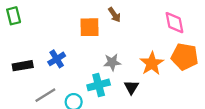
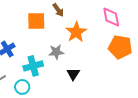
orange star: (152, 63) -> (76, 32), moved
cyan cross: (99, 85) -> (33, 66), moved

